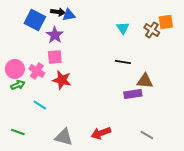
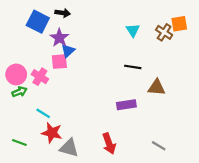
blue triangle: (69, 15) -> (68, 51), moved, turned -32
red star: (62, 80) -> (52, 133), moved
purple rectangle: (133, 94) -> (126, 105), moved
red arrow: (101, 133) -> (109, 144), turned -90

